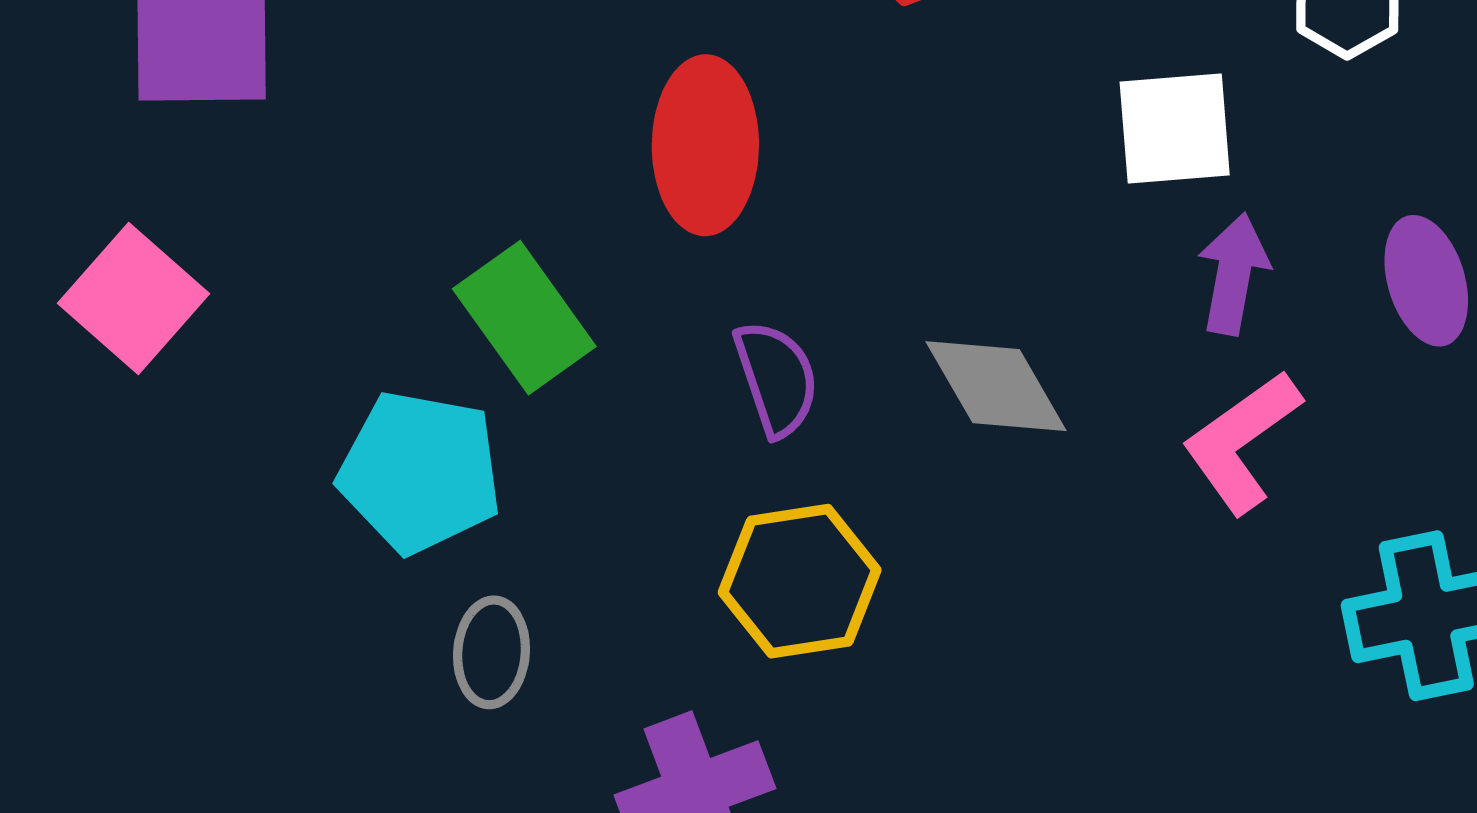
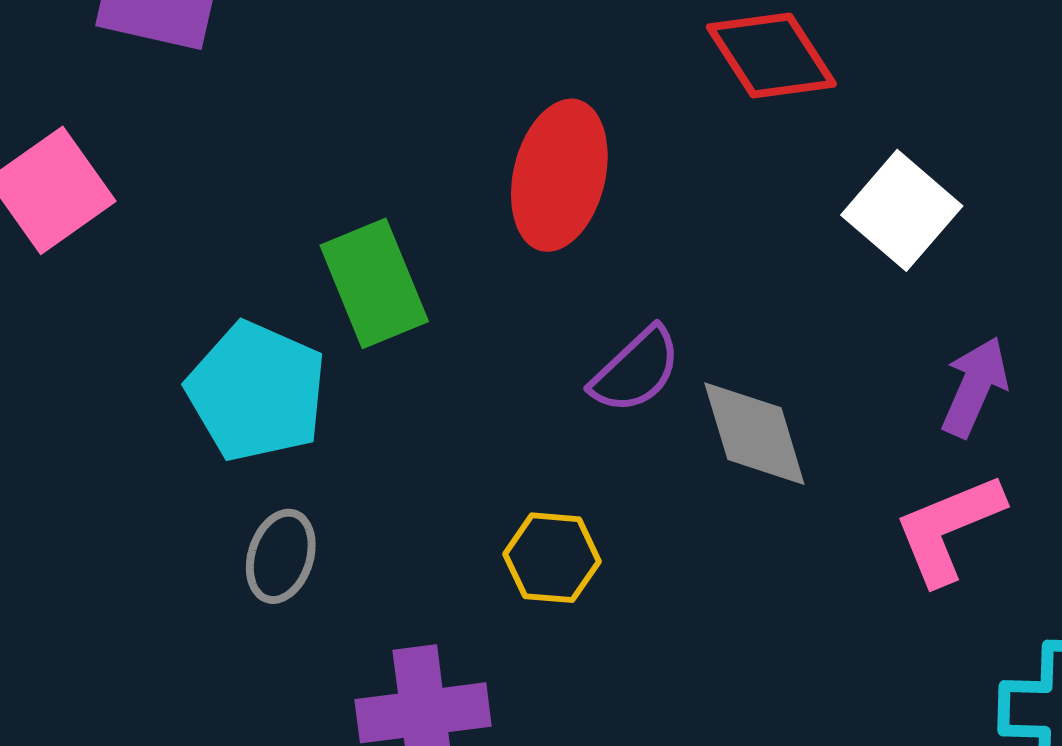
white square: (1175, 128) -> (902, 210), moved, turned 32
purple semicircle: (776, 378) -> (636, 370), moved, turned 52
yellow hexagon: (800, 581) -> (552, 558), size x0.7

